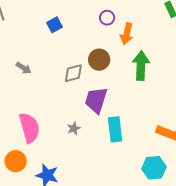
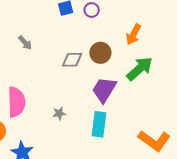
purple circle: (107, 18) -> (92, 10), moved
green arrow: (141, 66) -> (140, 69), turned 32
purple trapezoid: (96, 100) -> (104, 90), moved

